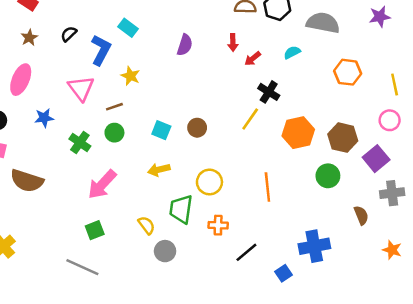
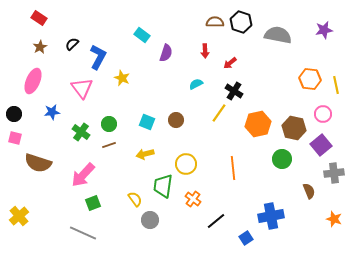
cyan rectangle: (128, 28) -> (142, 35), moved
cyan semicircle: (292, 52) -> (196, 84), moved
red arrow: (253, 59) -> (230, 63), moved
orange hexagon: (348, 72) -> (310, 79), moved
brown line: (114, 107) -> (109, 145), moved
pink circle: (390, 120) -> (323, 114), moved
pink arrow: (102, 184) -> (83, 175), moved
orange cross: (218, 225) -> (193, 199), turned 35

